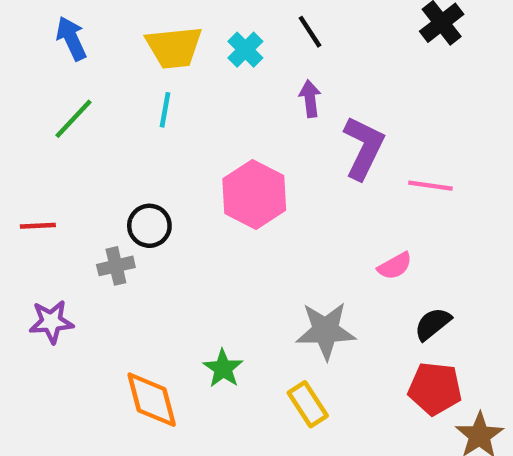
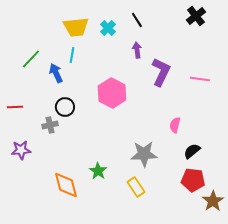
blue arrow: (71, 38) -> (56, 73), moved
pink line: (430, 186) -> (200, 79), moved
pink semicircle: (395, 266) -> (175, 125), turned 133

